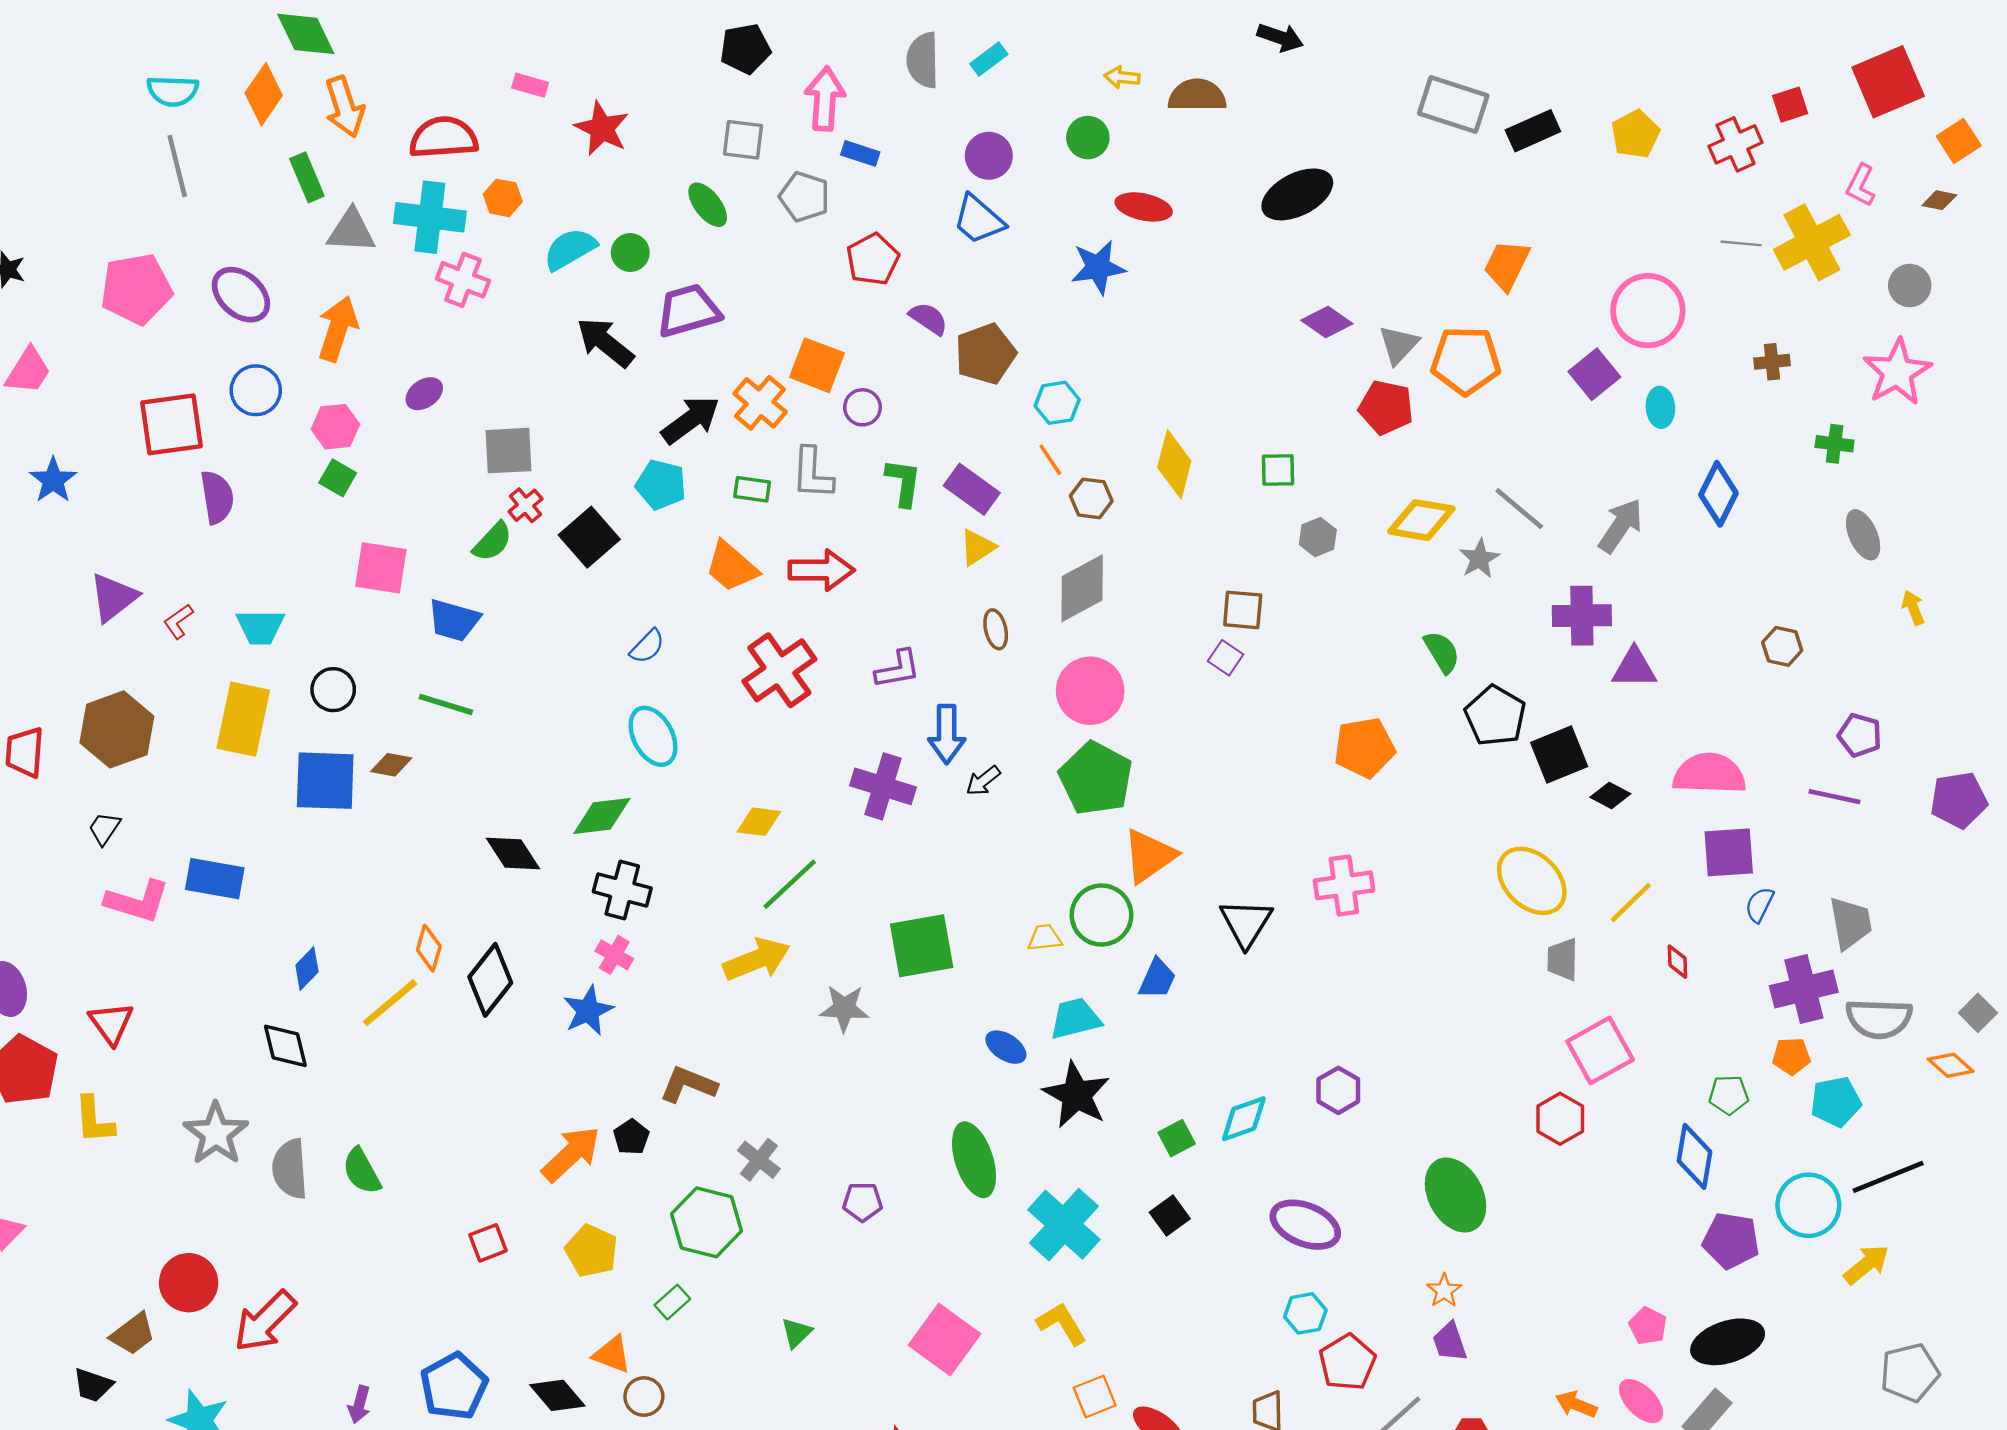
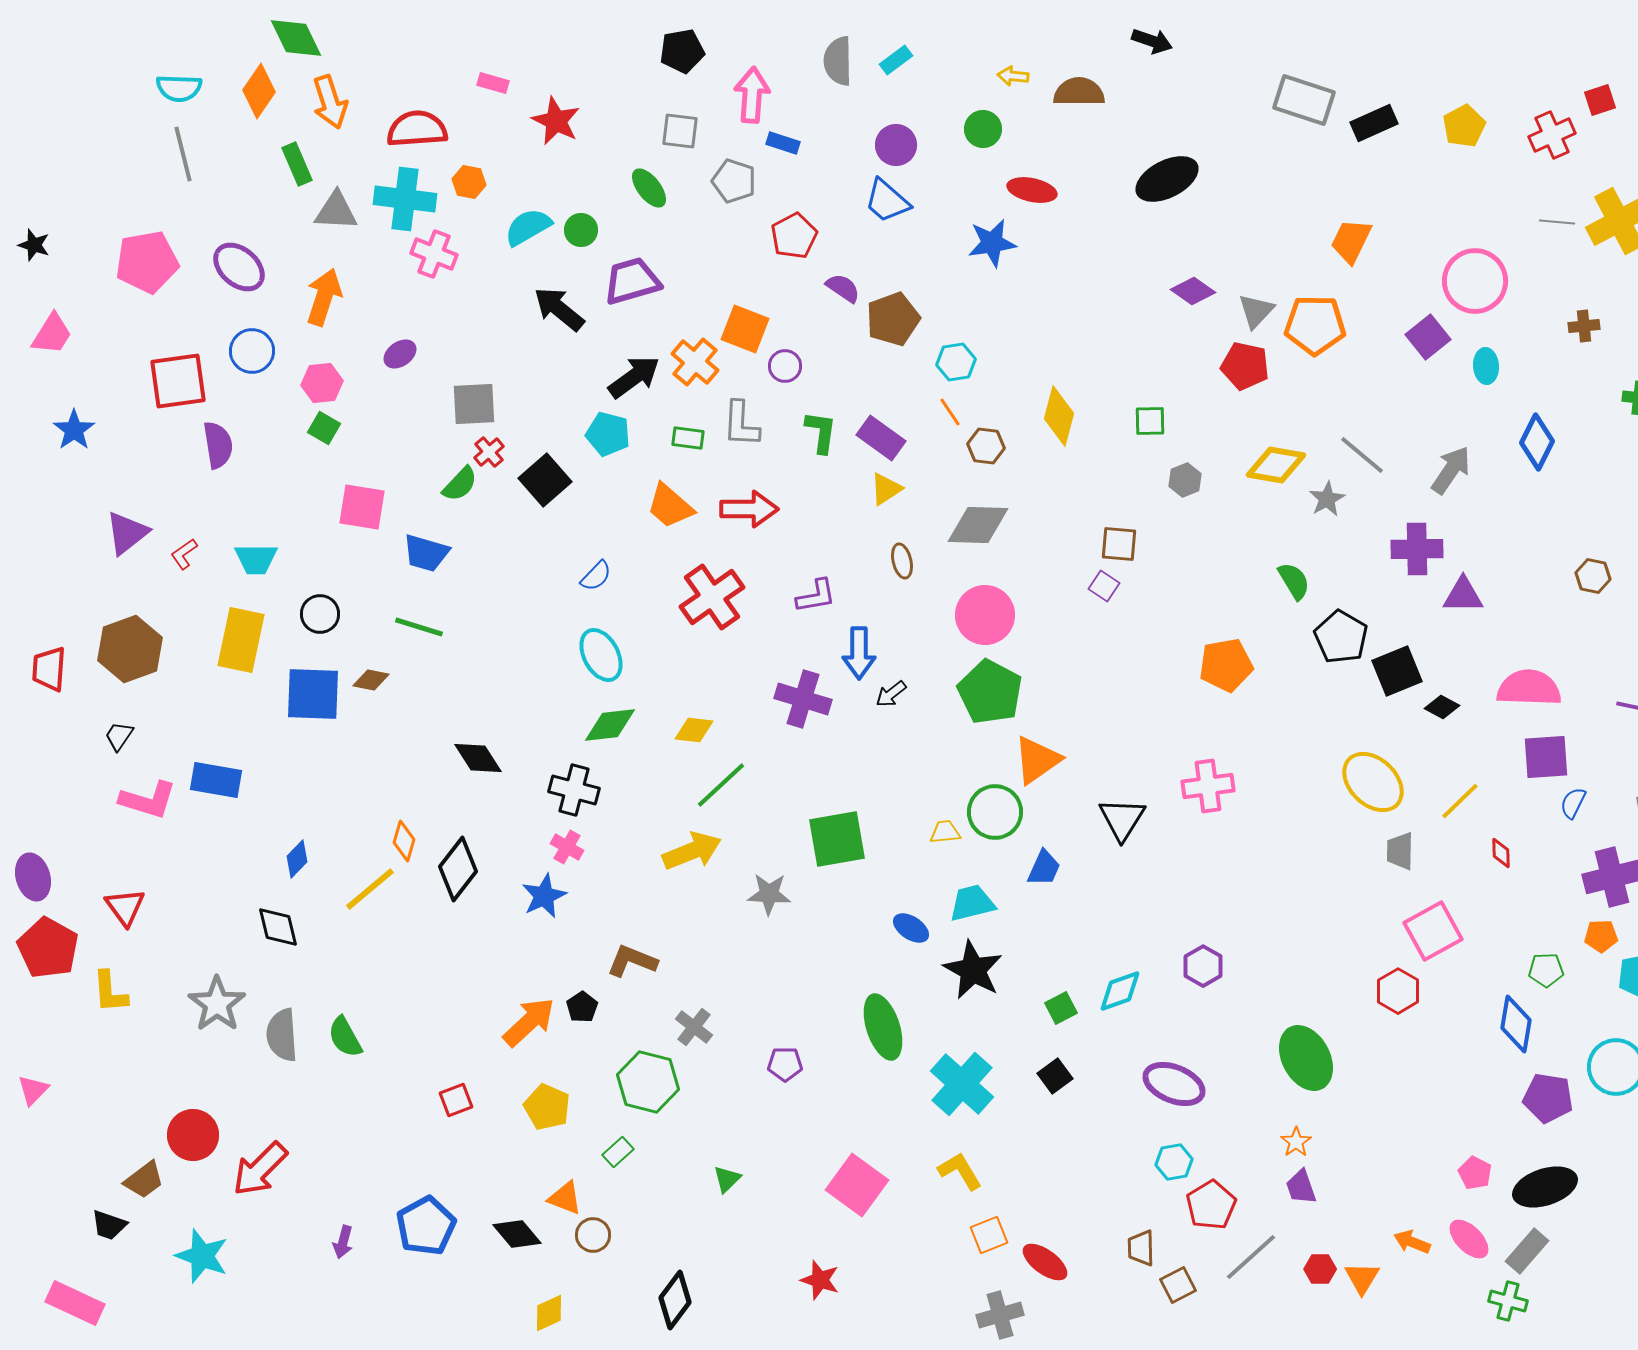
gray diamond: (1082, 588) -> (978, 525), turned 30
green diamond: (602, 816) -> (610, 725), moved

